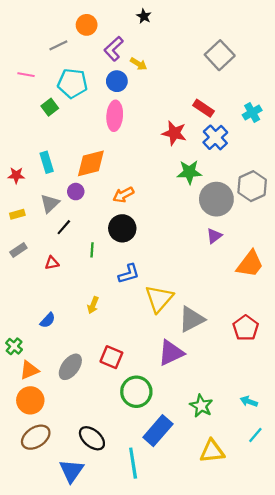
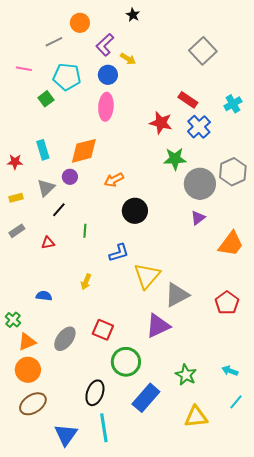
black circle: (122, 228) -> (135, 211), moved
blue semicircle: (48, 320) -> (44, 296), turned -126
black ellipse: (92, 438) -> (95, 393), moved, turned 70
cyan line: (133, 463) -> (104, 428), moved

